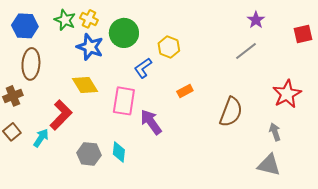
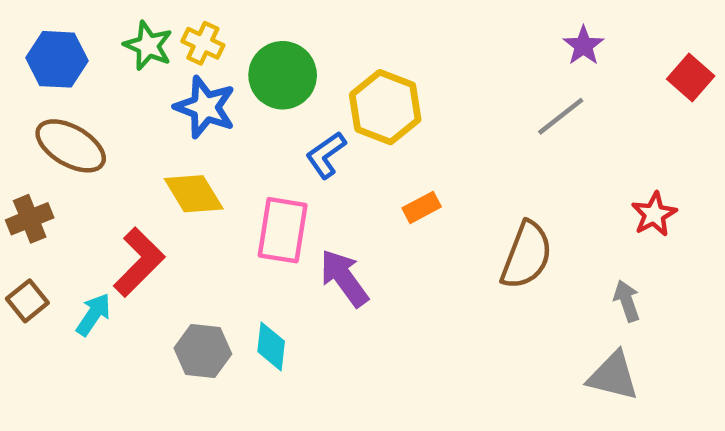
red square: (303, 34) -> (691, 78), turned -36
yellow hexagon: (169, 47) -> (385, 107), size x1.4
brown ellipse: (31, 64) -> (71, 146), turned -64
red star: (287, 94) -> (654, 214), size x0.7

